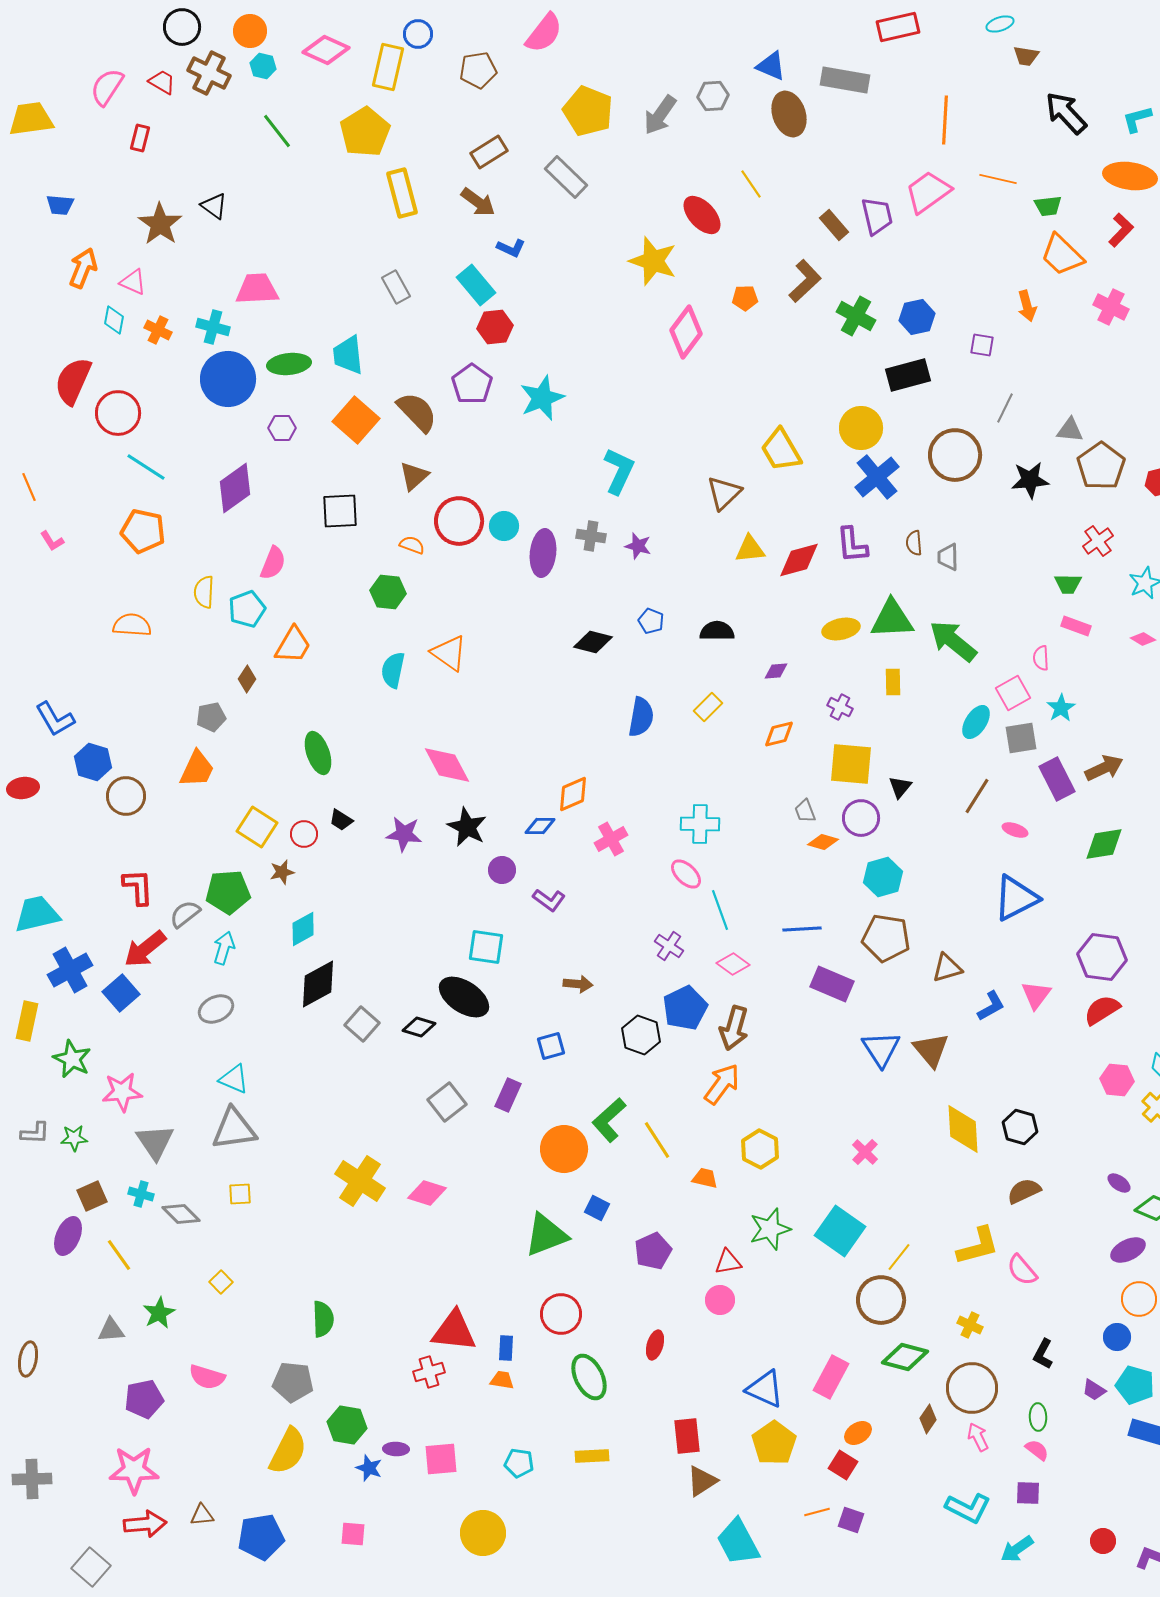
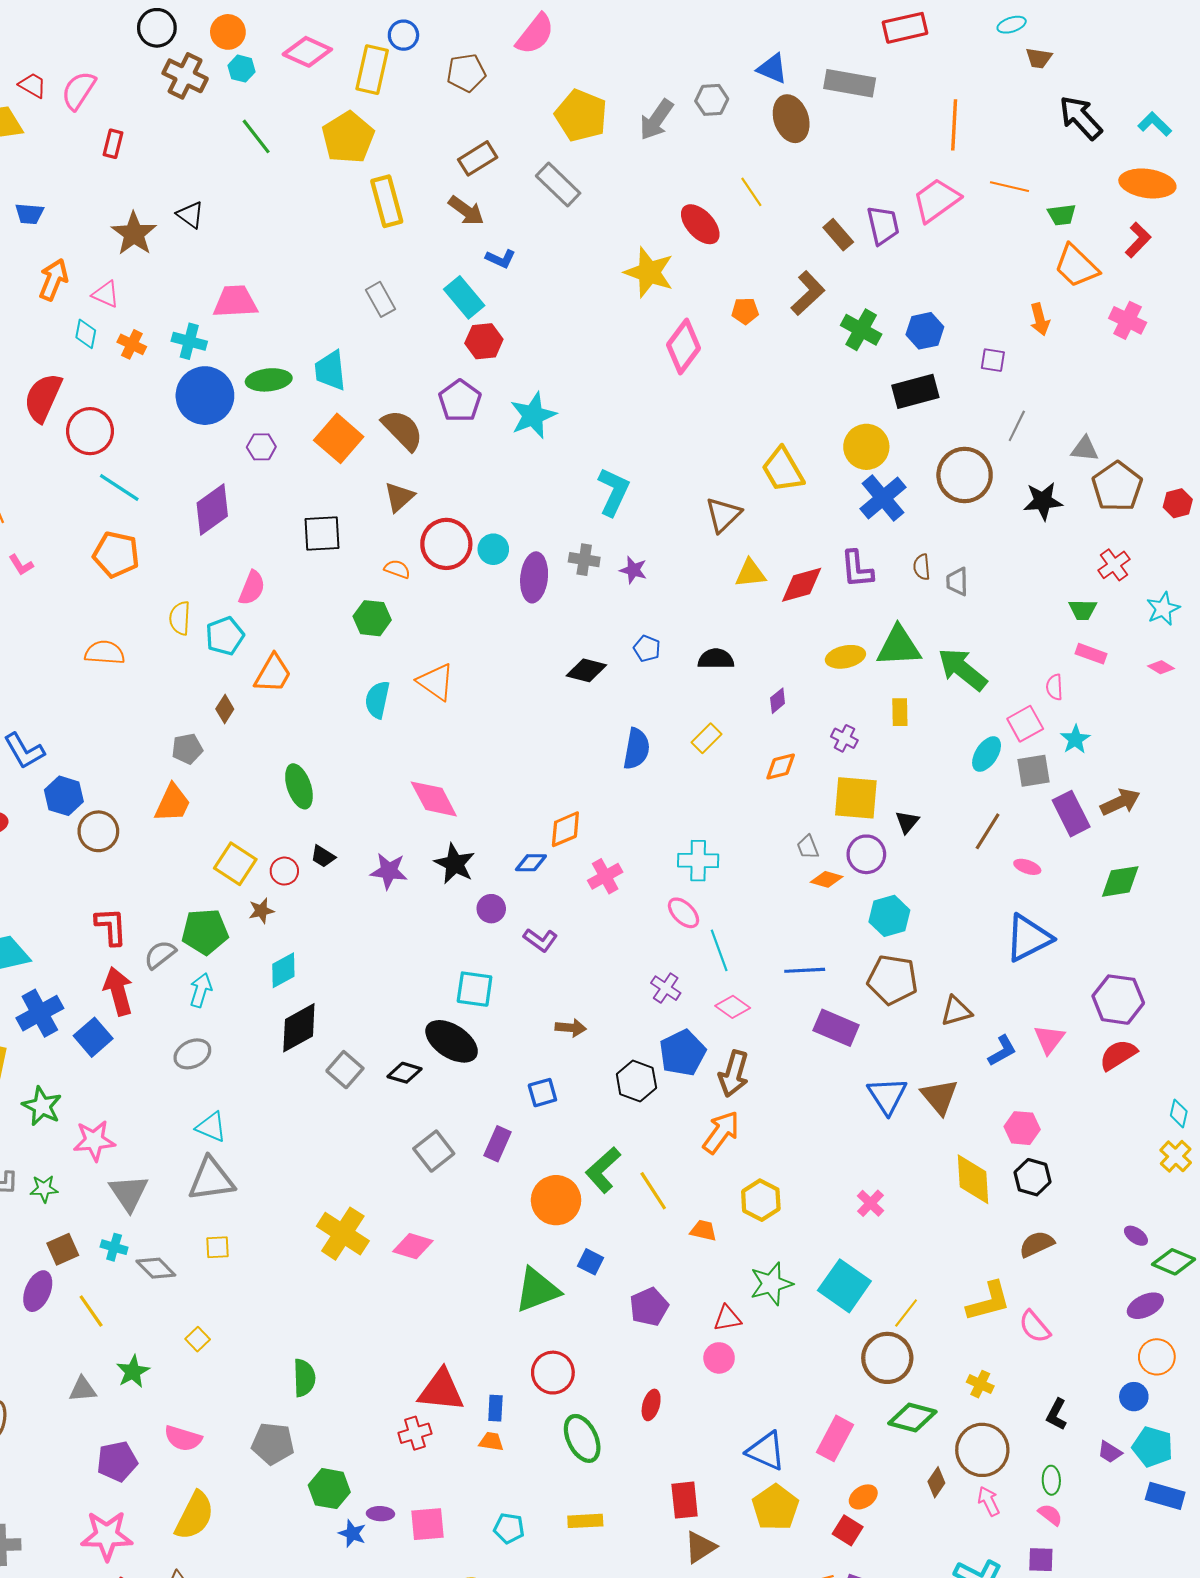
red trapezoid: (162, 82) -> (33, 85), moved
cyan L-shape: (1137, 119) -> (1155, 124), turned 60
purple diamond: (776, 671) -> (778, 701), turned -35
red arrow: (145, 949) -> (118, 991), turned 114
pink hexagon: (1117, 1080) -> (1022, 1128), moved
yellow semicircle: (288, 1451) -> (194, 1516), moved

